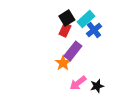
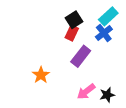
cyan rectangle: (86, 19) -> (108, 16), moved
orange star: (63, 63) -> (41, 75), moved

